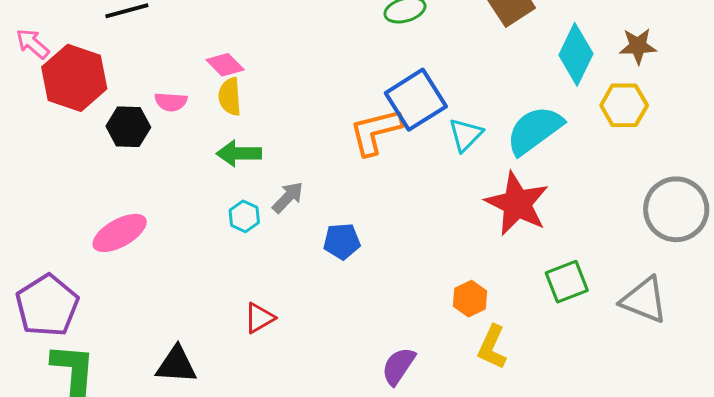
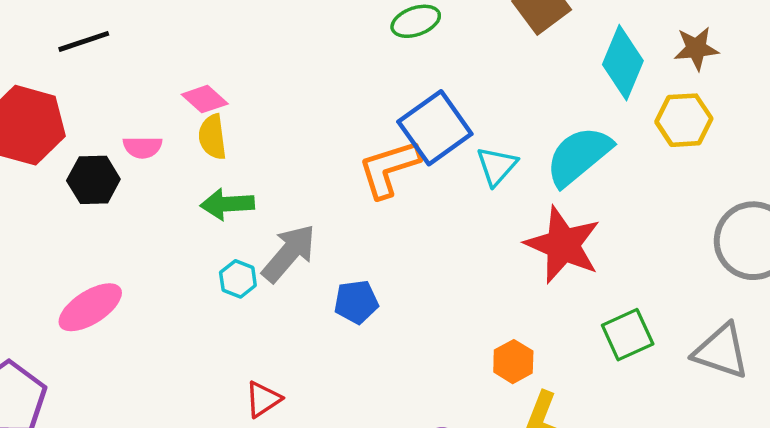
gray arrow: (288, 197) -> (289, 253), size x1.5

